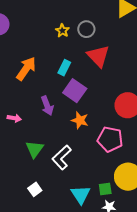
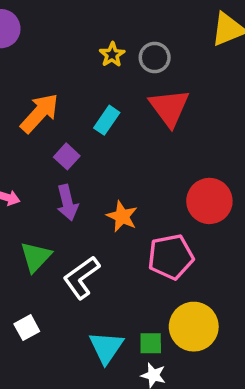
purple square: (75, 91) -> (67, 156), moved, size x0.6
purple arrow: (47, 106) -> (67, 203), moved
pink pentagon: (110, 139) -> (171, 257), turned -30

